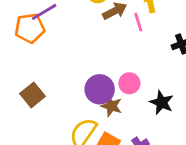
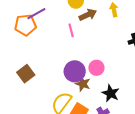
pink line: (138, 22) -> (71, 30), moved
black star: (162, 102) -> (111, 93), moved

